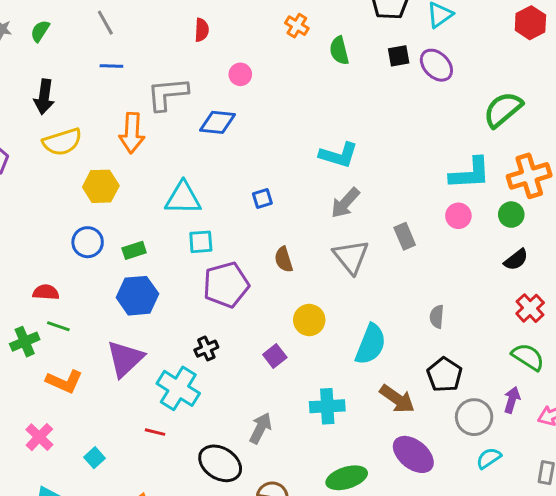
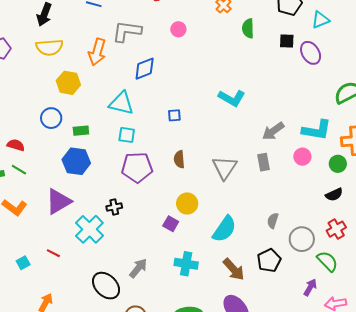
blue diamond: (217, 122) -> (145, 69), moved, turned -40
gray arrow: (345, 203) -> (273, 131), moved
purple square: (275, 356) -> (171, 224), moved, turned -35
gray circle: (474, 417) -> (302, 239), moved
red line: (155, 432) -> (53, 253), moved

